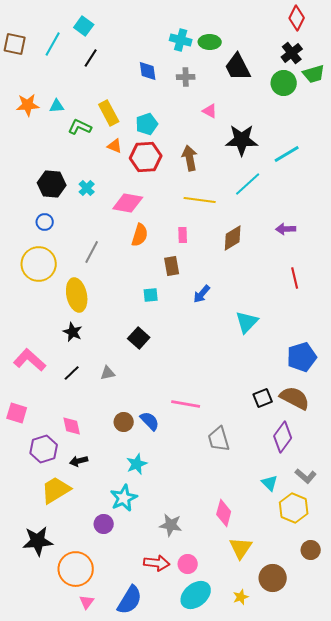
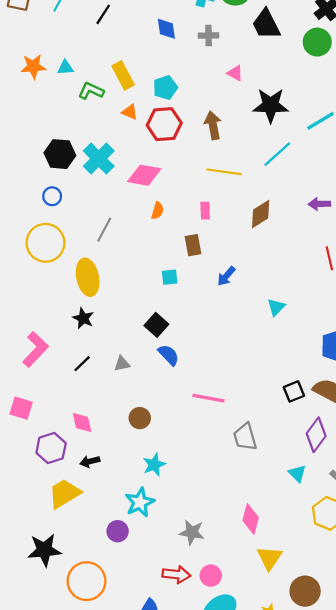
cyan cross: (87, 188) -> (99, 159), size x1.8
orange semicircle: (140, 235) -> (157, 211), size x0.7
cyan triangle: (247, 322) -> (276, 307), size x0.7
pink L-shape: (30, 360) -> (35, 349), turned 92
blue semicircle: (150, 421) -> (169, 355), moved
cyan triangle: (270, 483) -> (297, 474), moved

